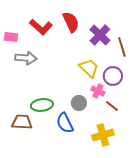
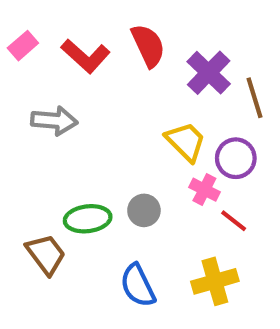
pink rectangle: (11, 37) -> (23, 46), moved, turned -48
gray circle: (79, 103) -> (144, 210), moved
brown trapezoid: (22, 122) -> (46, 254), turned 50
blue semicircle: (65, 123) -> (138, 286), moved

